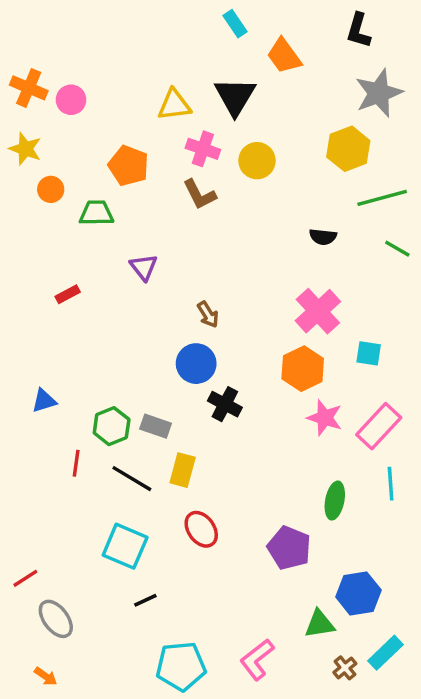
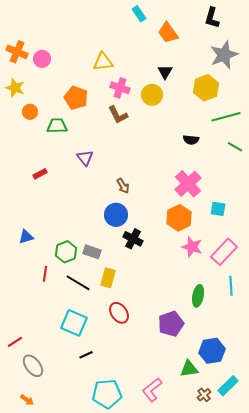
black triangle: (235, 96) -> (165, 72), moved, size x0.6
purple pentagon: (289, 548) -> (171, 324), turned 30

